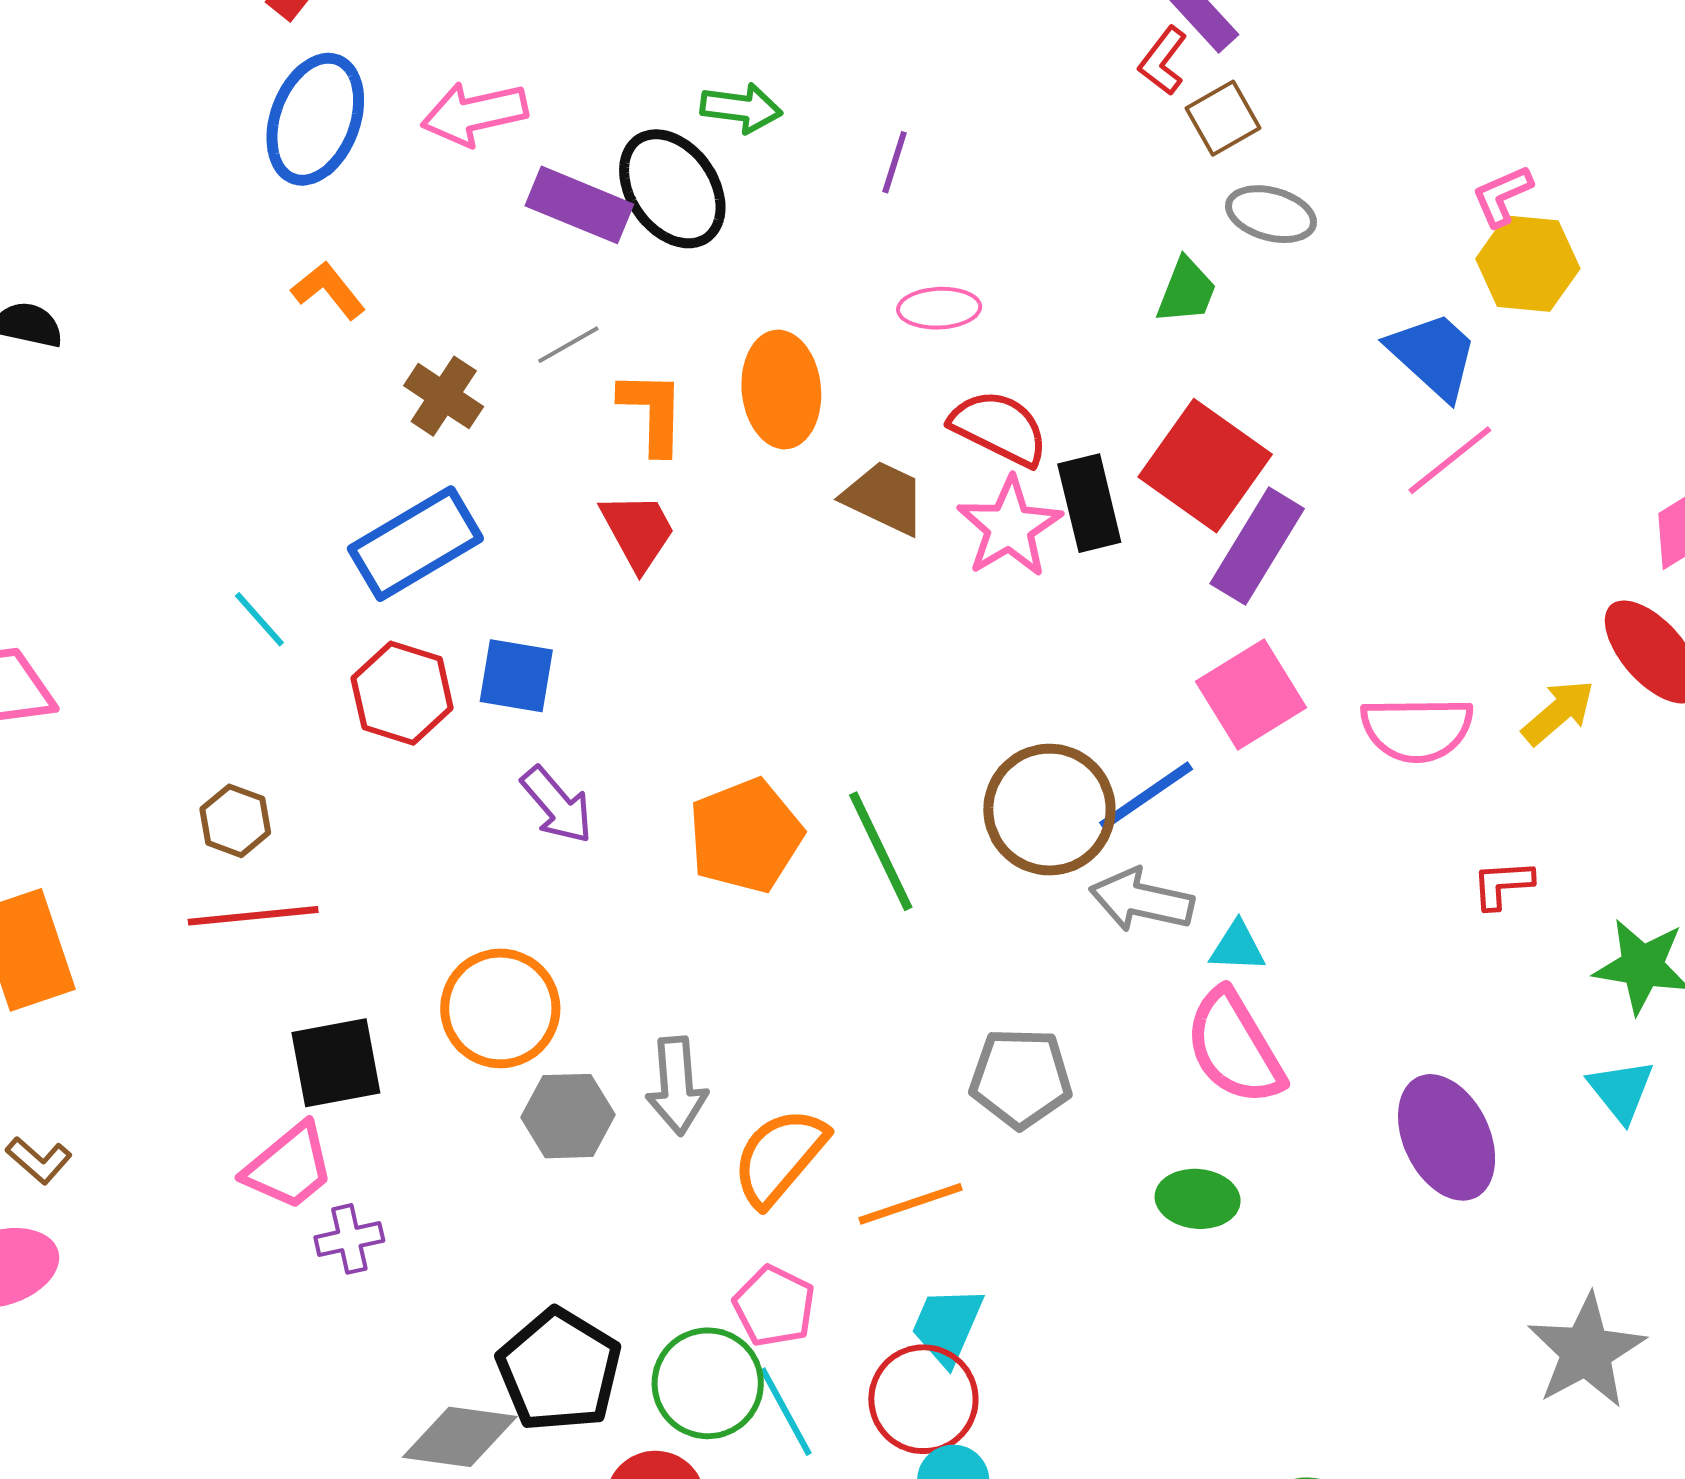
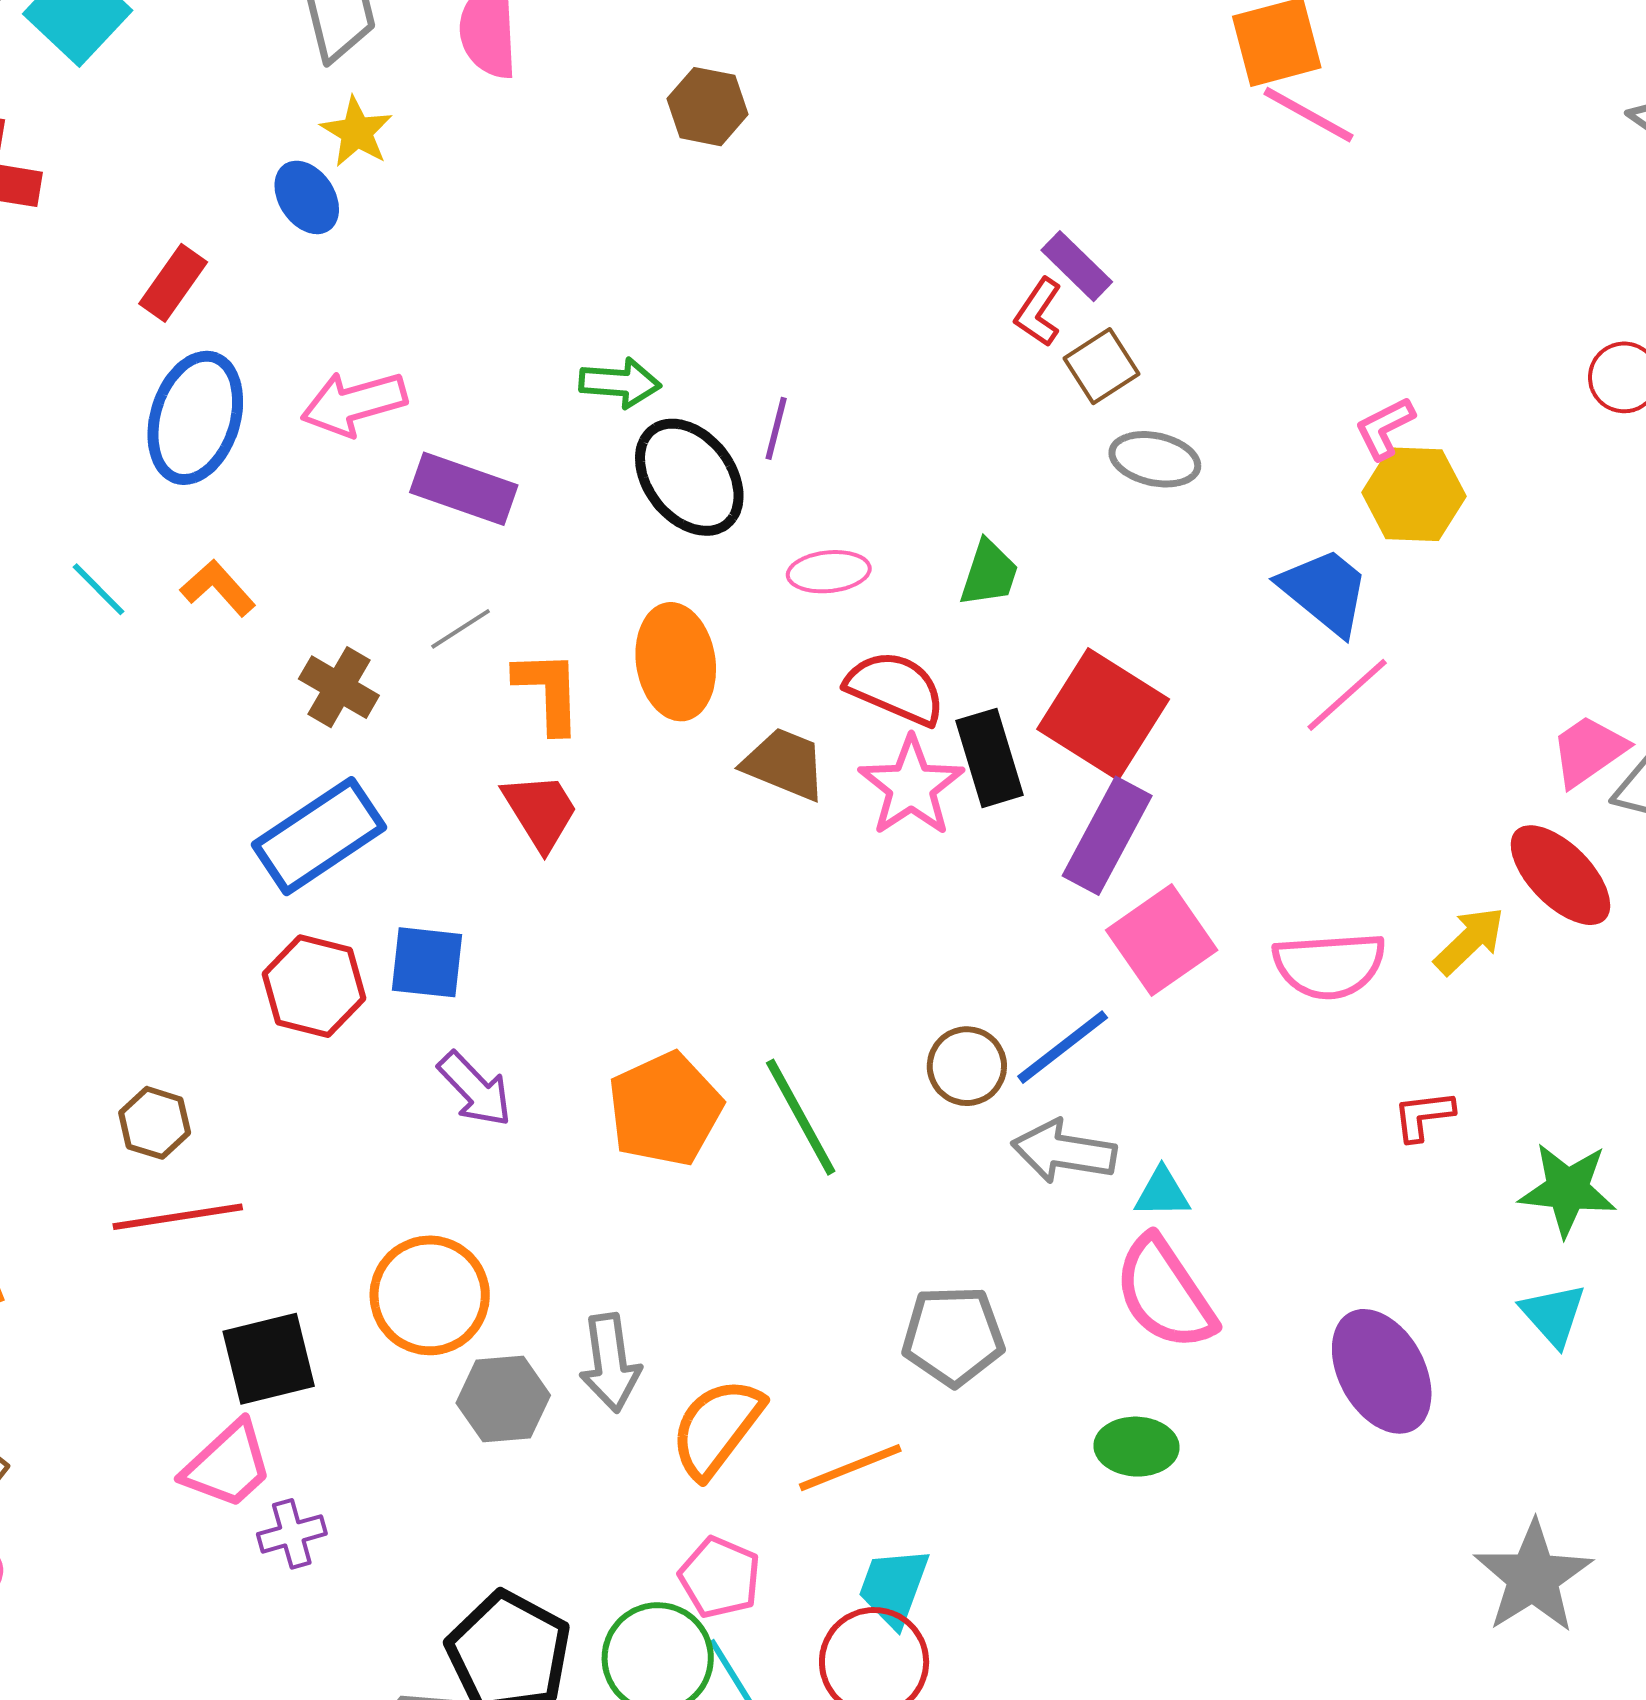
black ellipse: (672, 189) -> (689, 477), moved
green trapezoid: (1186, 291) -> (989, 573), moved
purple rectangle: (1257, 546) -> (1107, 836), moved
cyan line: (259, 619) -> (98, 589), moved
brown circle: (1049, 810) -> (967, 1066), size x0.6

